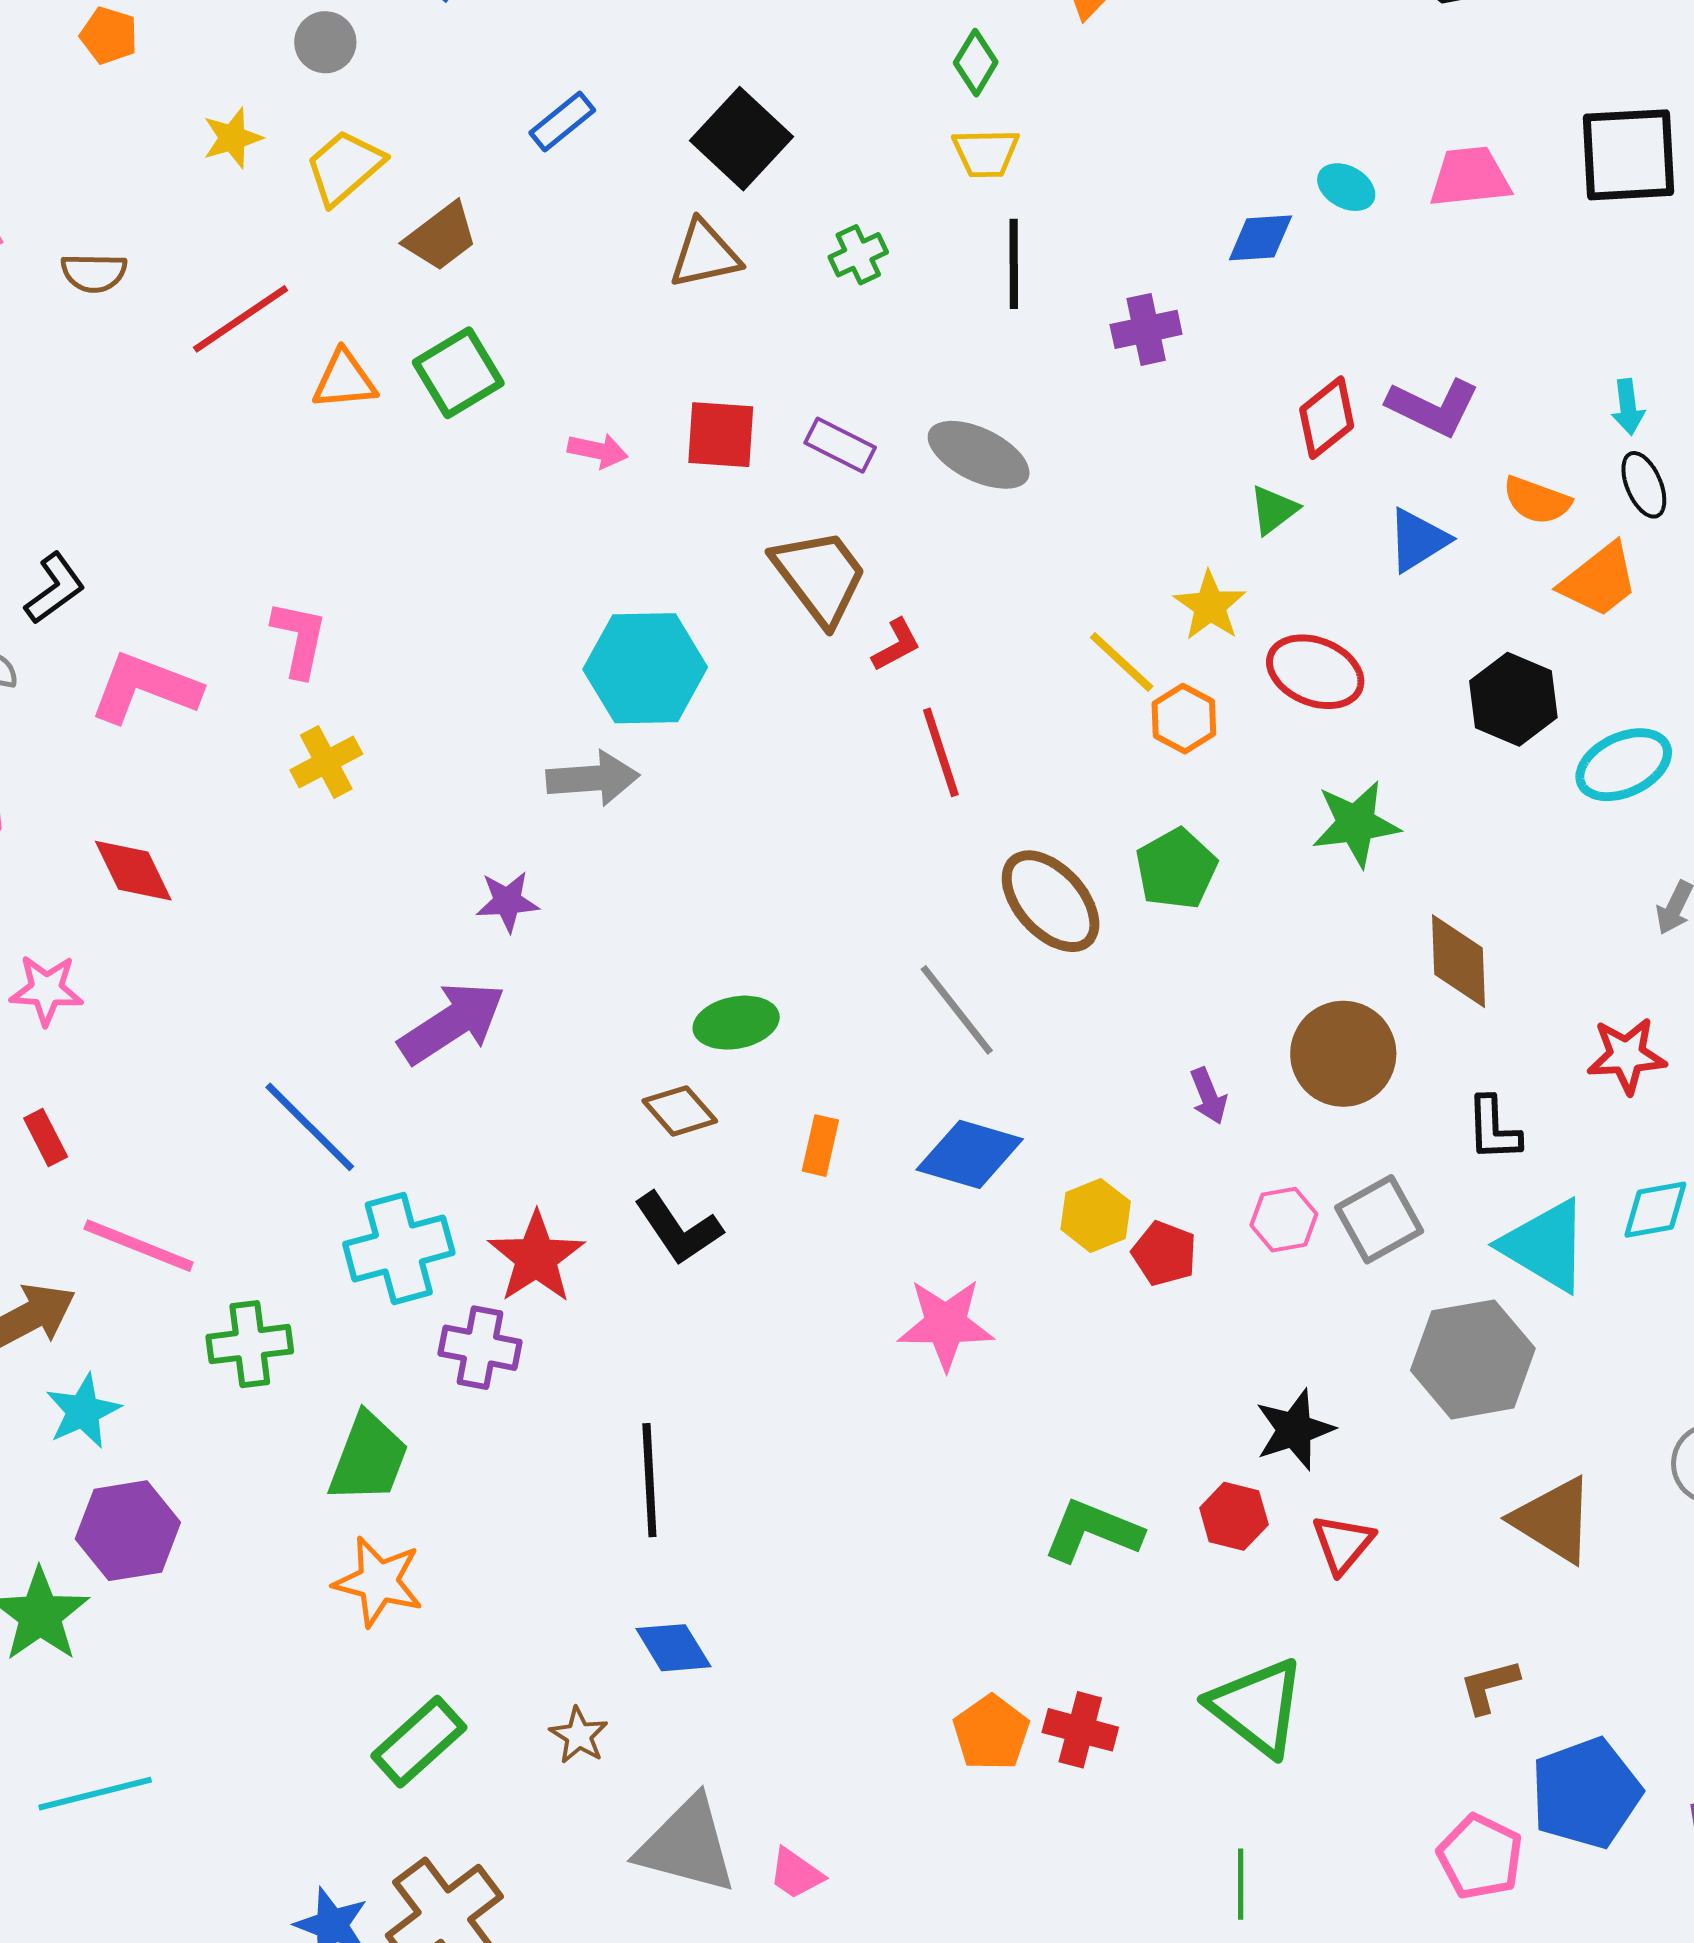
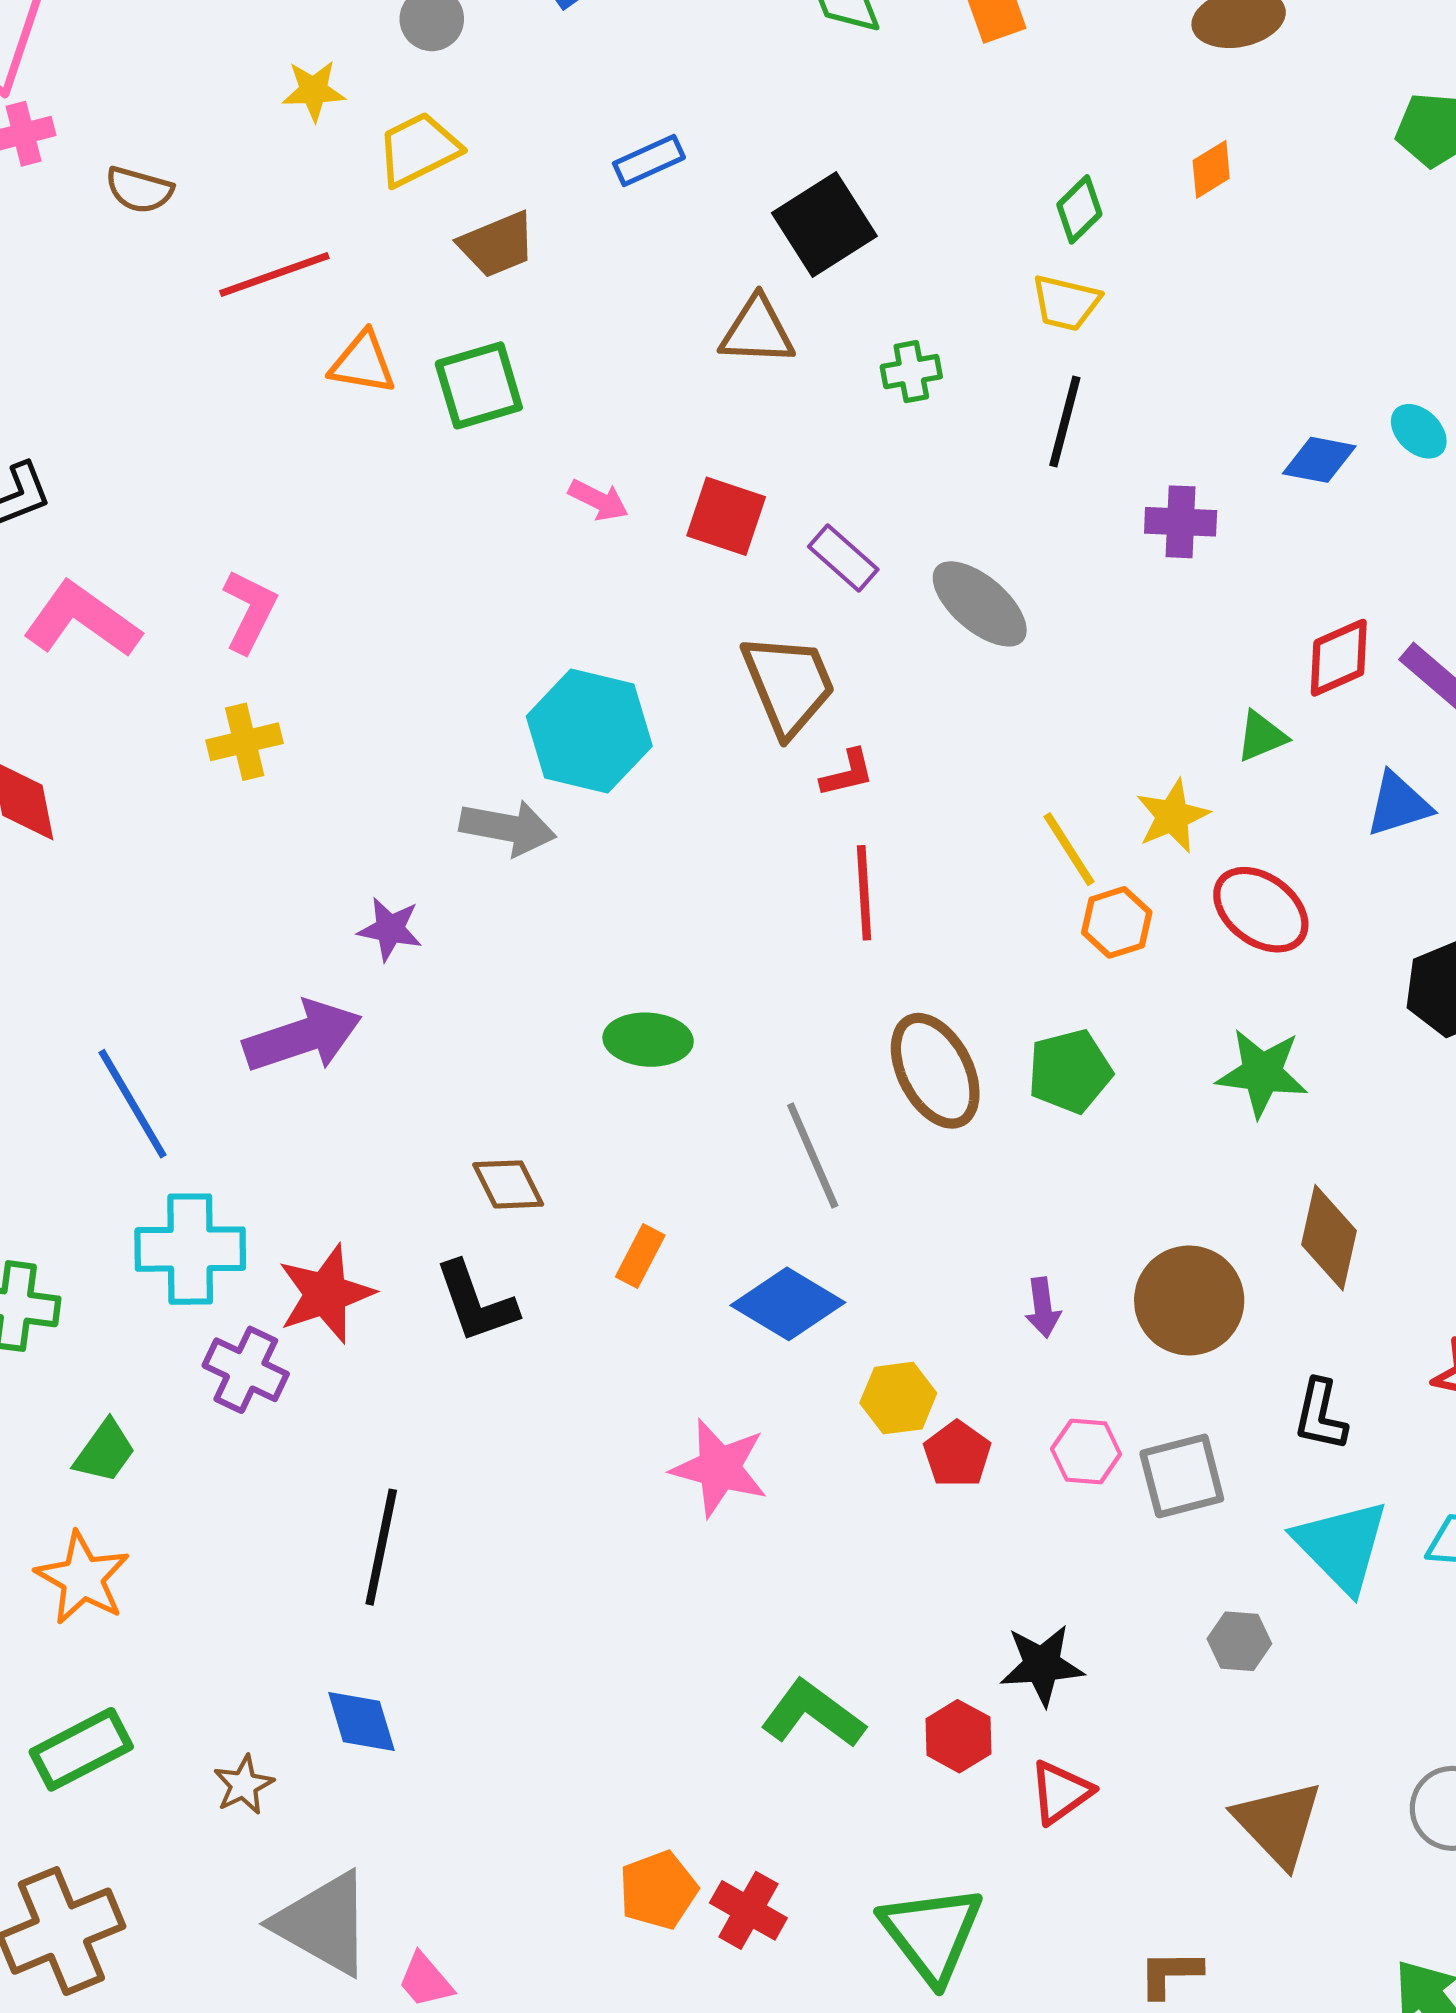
green ellipse: (736, 1023) -> (648, 1040), moved
gray hexagon: (1473, 1359) -> (1239, 1641), size x0.5
green trapezoid: (368, 1458) -> (105, 1451), size x0.7

